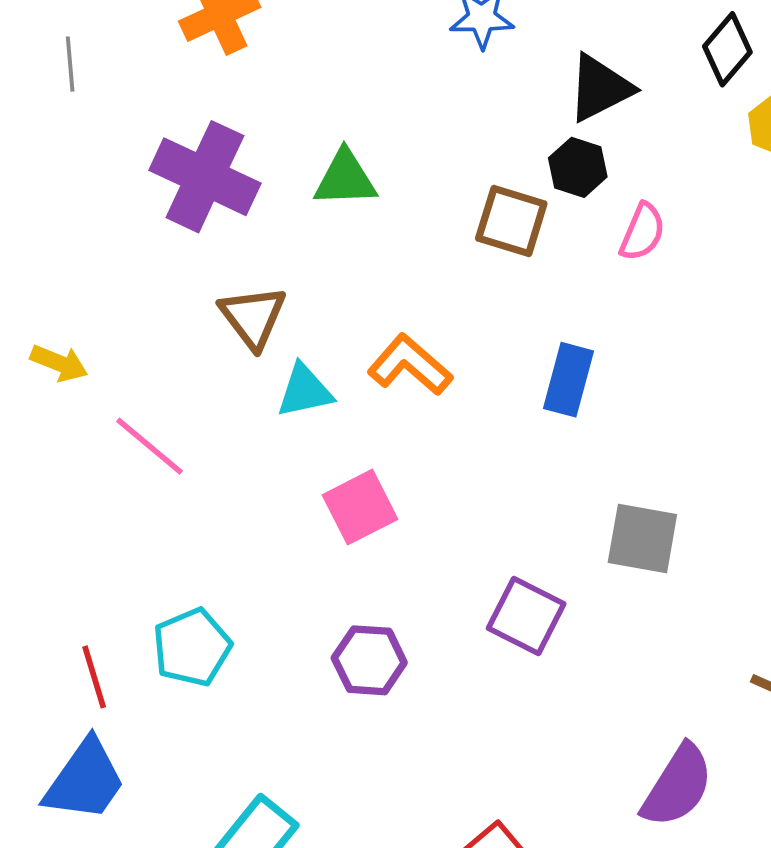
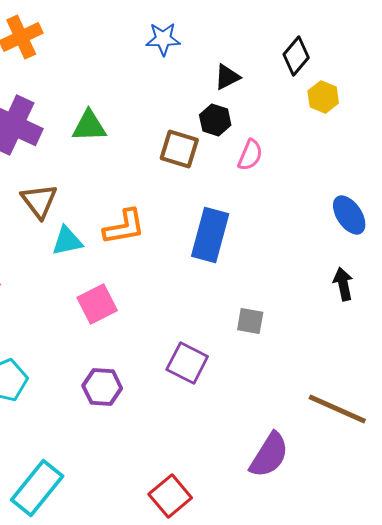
black triangle: (600, 88) -> (227, 77), size x0.7
orange L-shape: (410, 365) -> (124, 227), turned 129
blue rectangle: (569, 380) -> (210, 235), size x1.4
gray square: (642, 538) -> (250, 321), size x0.7

